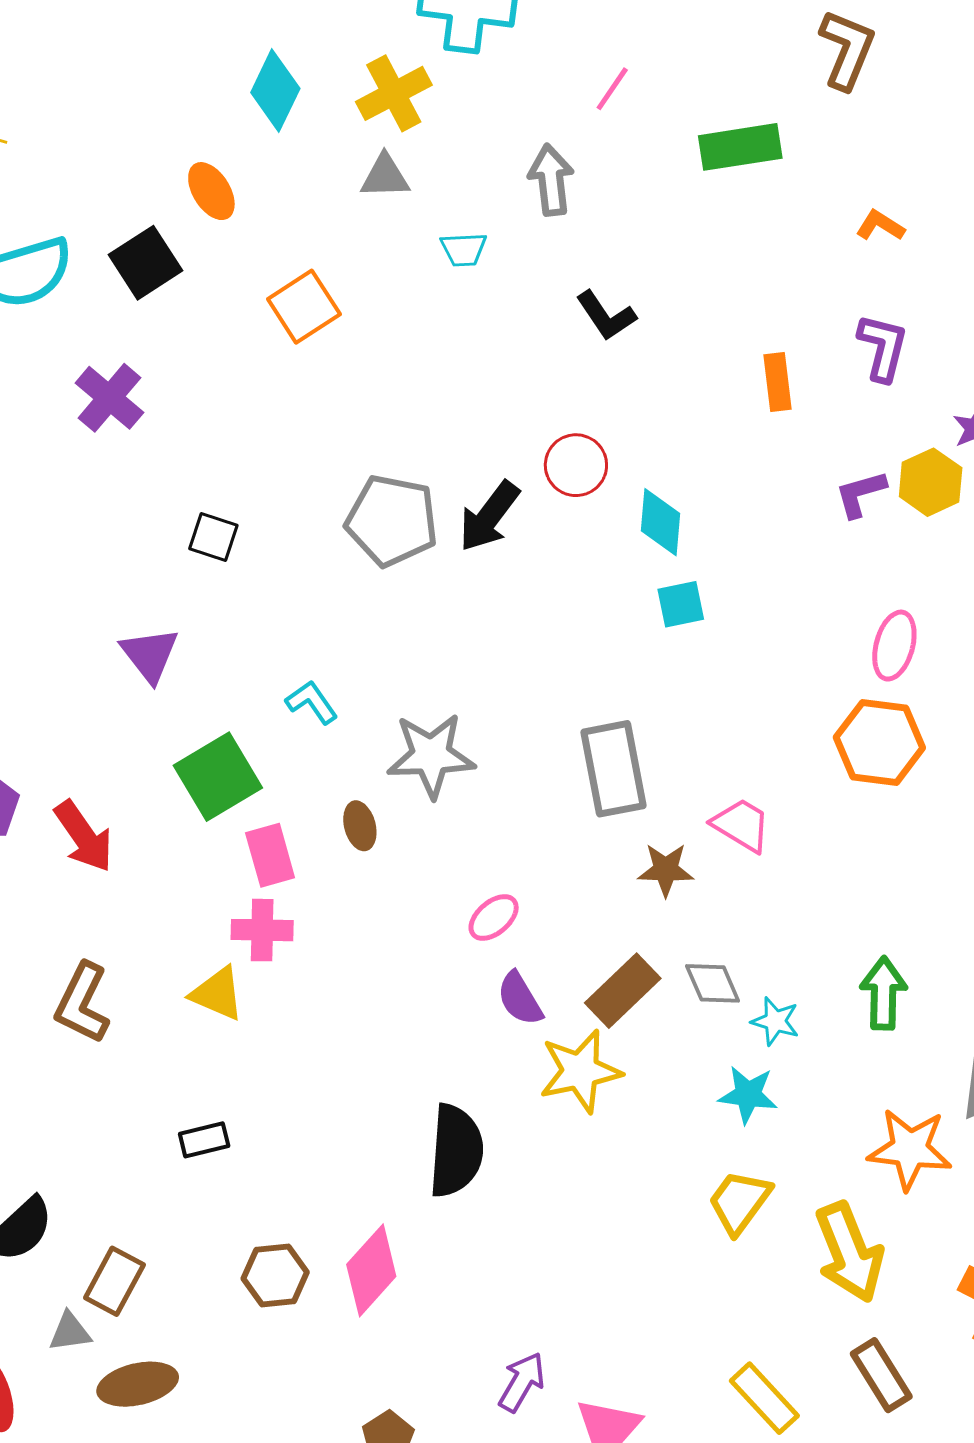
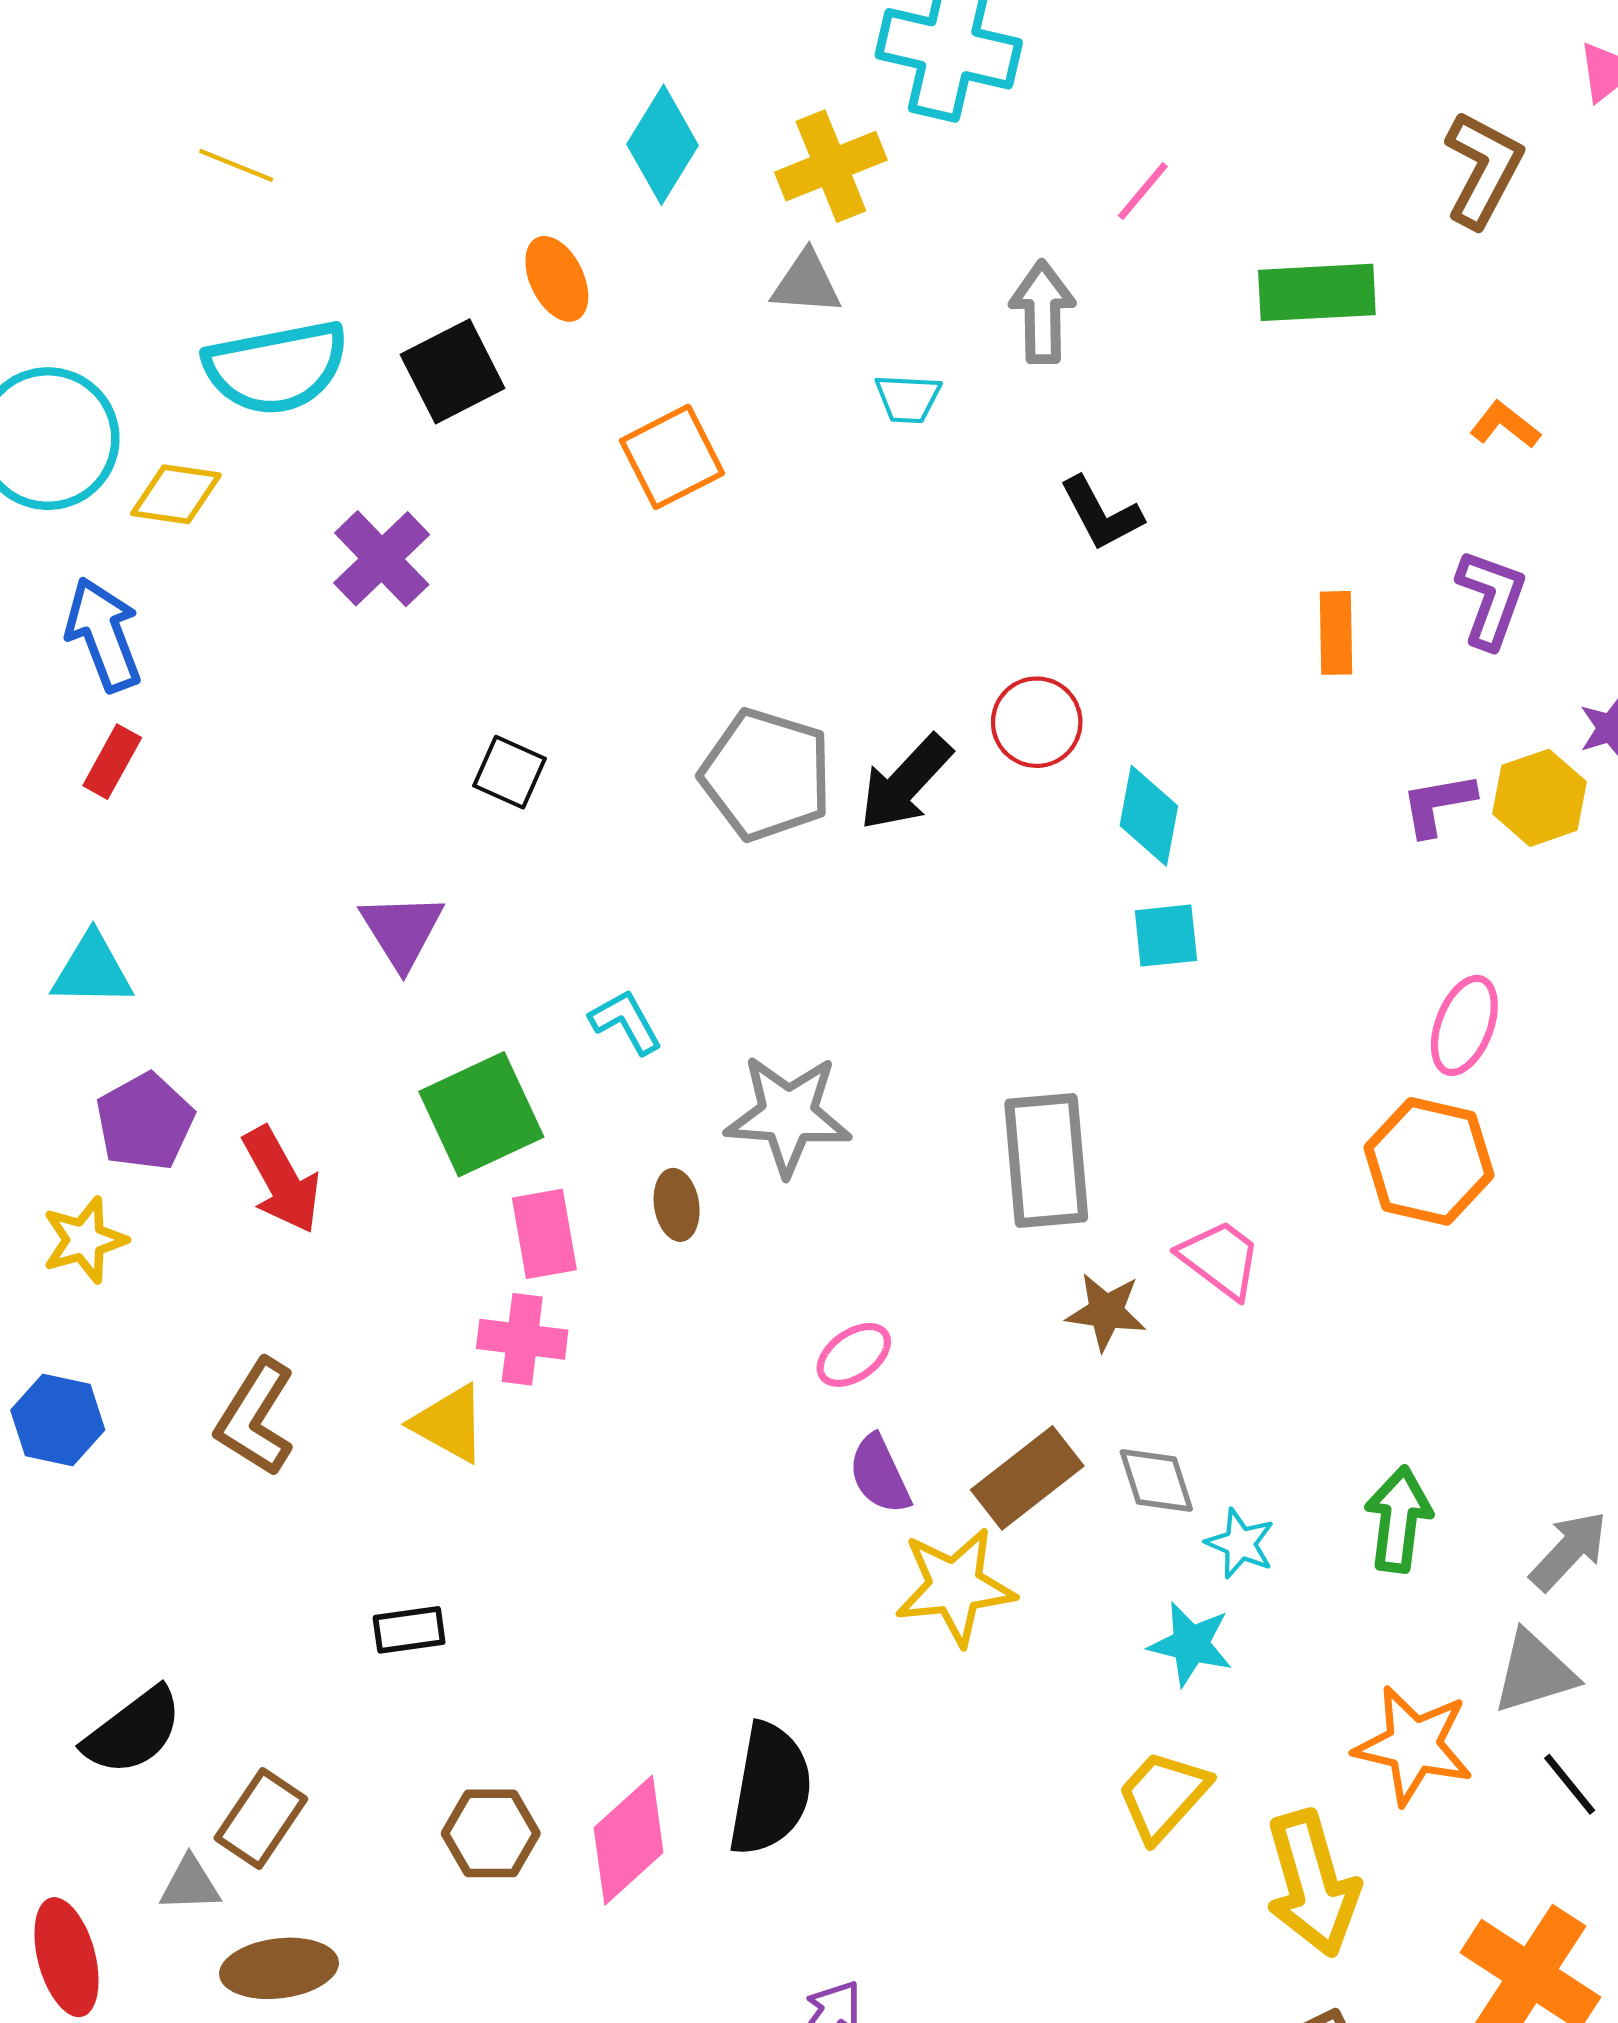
black semicircle: (456, 1151) -> (770, 1789), moved

